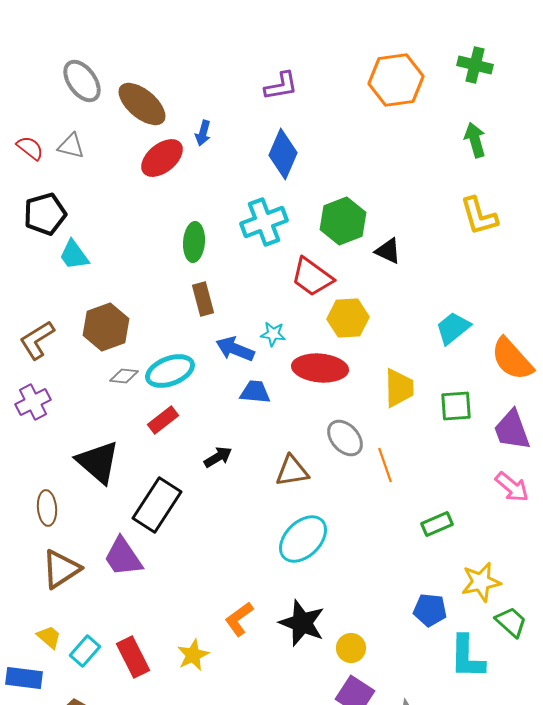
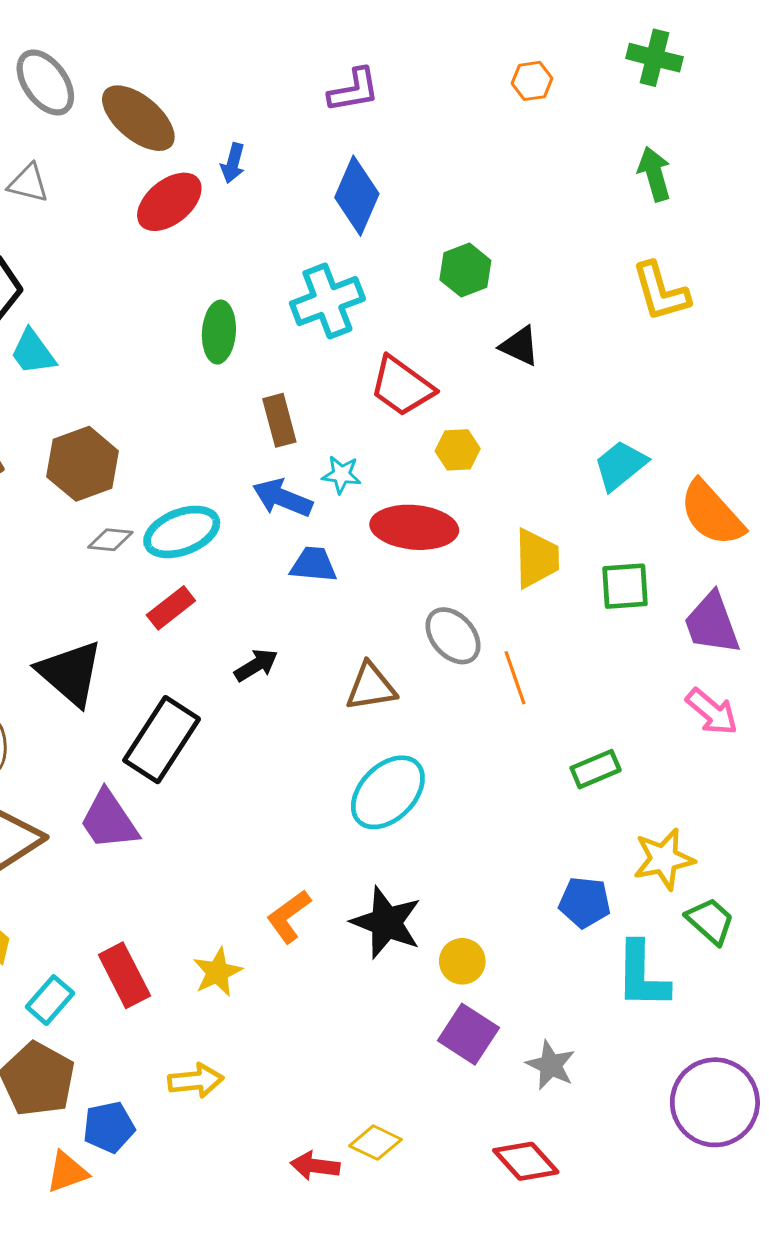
orange hexagon: (396, 80) -> (532, 81), size x0.5
green hexagon: (343, 221) -> (465, 270), moved, size x0.7
brown rectangle: (203, 299) -> (279, 420), moved
yellow hexagon: (348, 318) -> (458, 450), size x0.7
cyan rectangle: (85, 651) -> (50, 1000), moved

